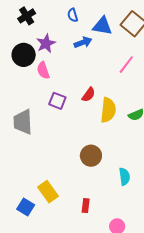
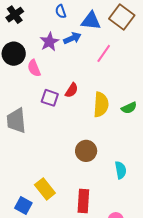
purple star: (46, 43) -> (49, 42), moved
pink line: (126, 65) -> (104, 53), moved
red semicircle: (89, 95) -> (72, 90), moved
red rectangle: (86, 206) -> (83, 201), size x1.6

